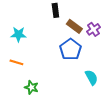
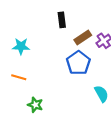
brown rectangle: (74, 26) -> (83, 37), turned -70

